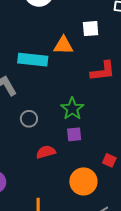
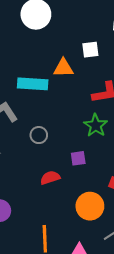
green star: (72, 109) -> (96, 125), moved
gray circle: (29, 119) -> (39, 135), moved

